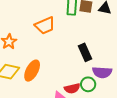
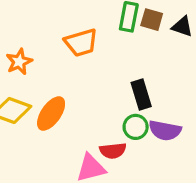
green circle: (88, 84) -> (136, 127), moved

